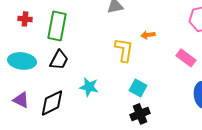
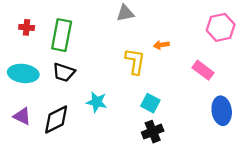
black trapezoid: (59, 60) -> (64, 72), turned 80

